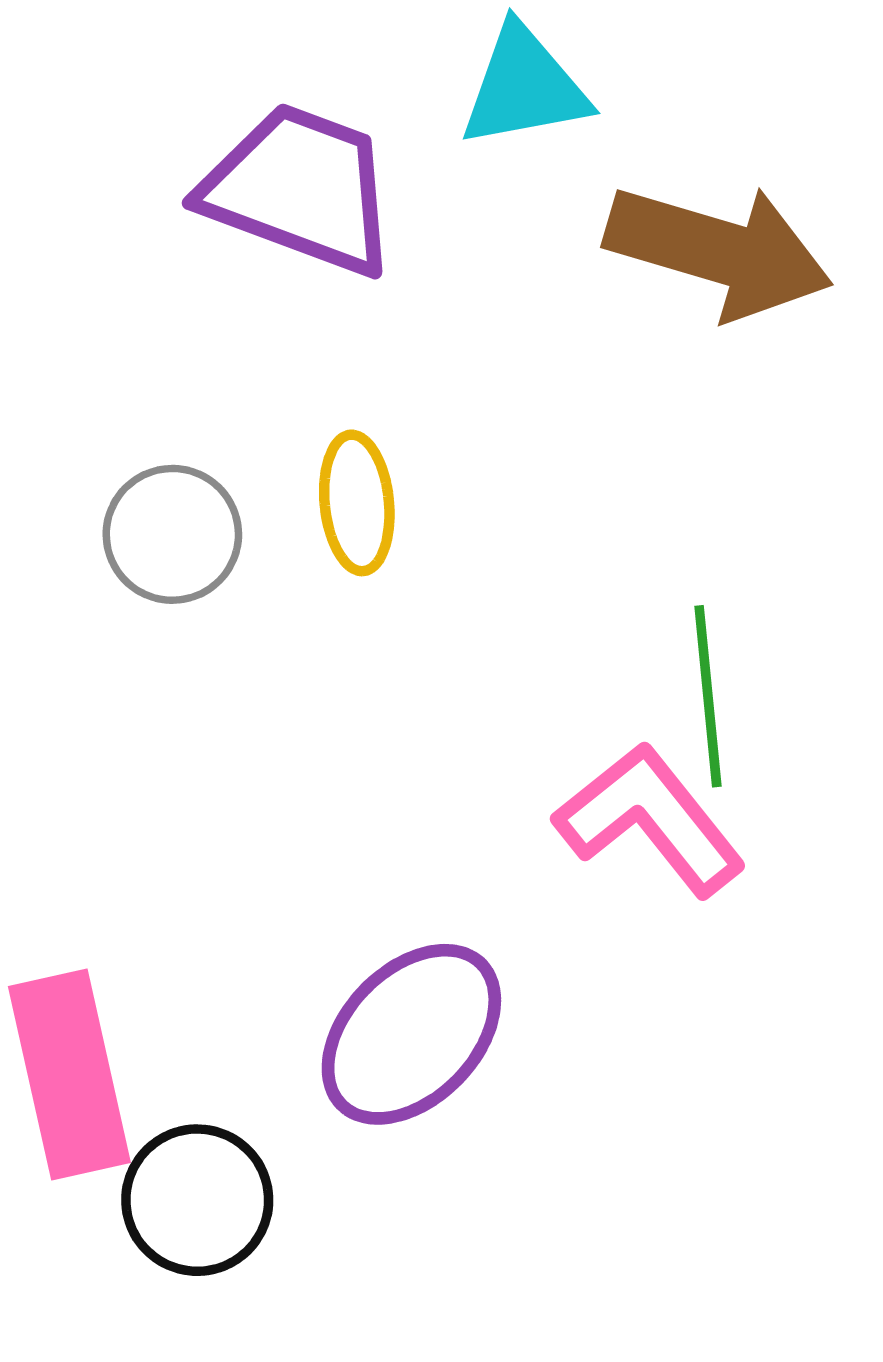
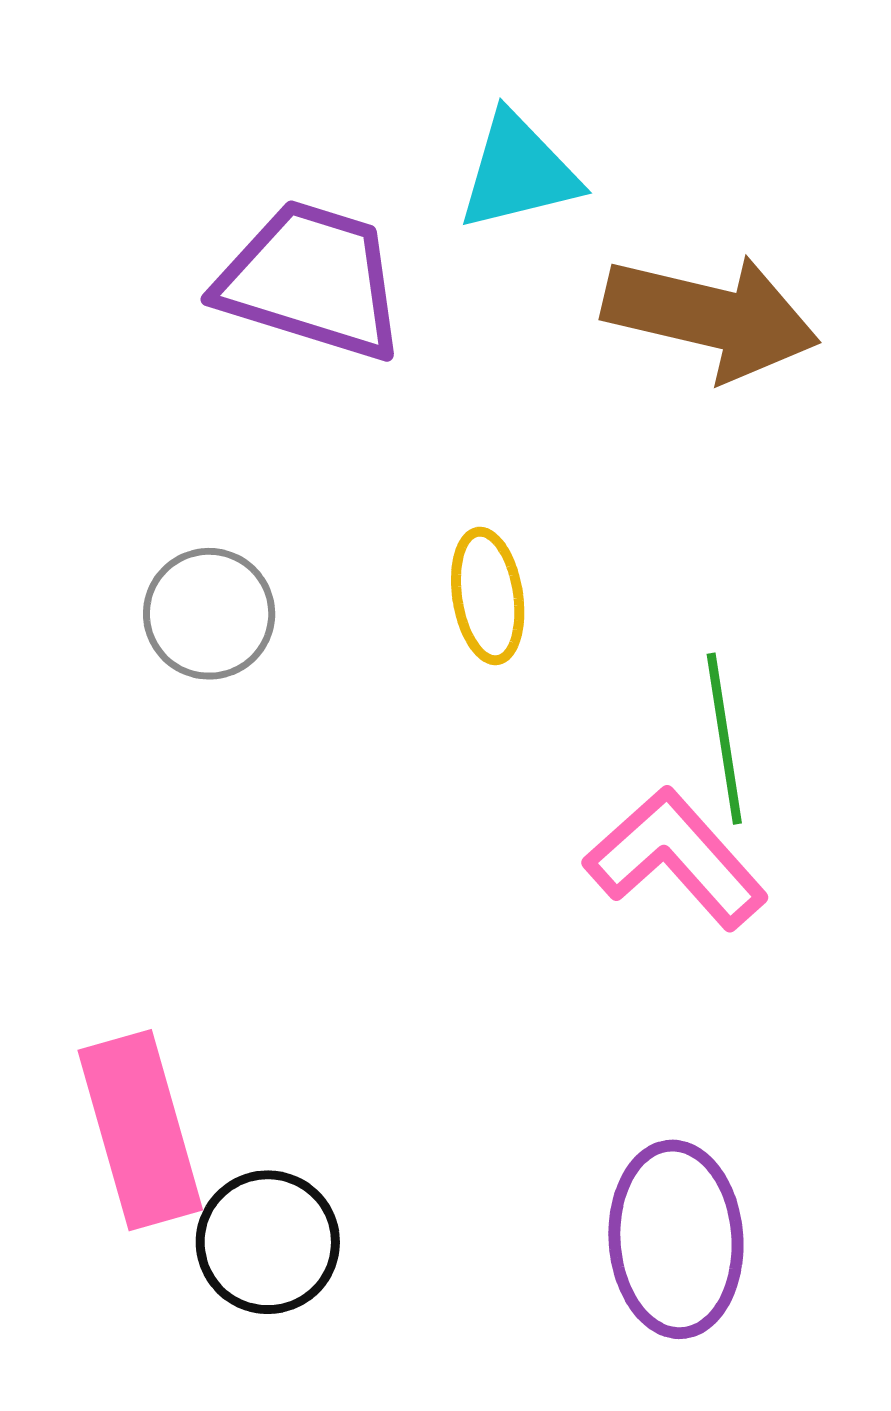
yellow ellipse: (357, 503) -> (488, 596), moved
purple ellipse: (411, 1034) -> (676, 1239), moved, turned -45

